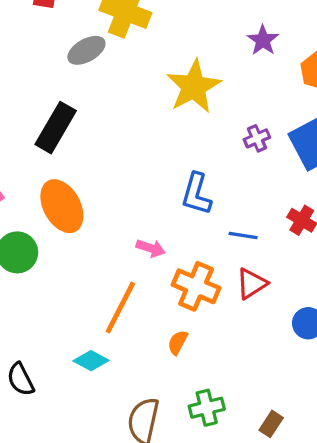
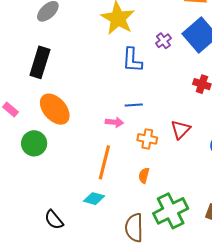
blue L-shape: (196, 194) -> (132, 60), moved
blue line: (243, 236) -> (134, 105), moved
orange cross: (196, 286) -> (147, 139), size x0.7
green cross: (207, 408) -> (171, 211), size x1.6

